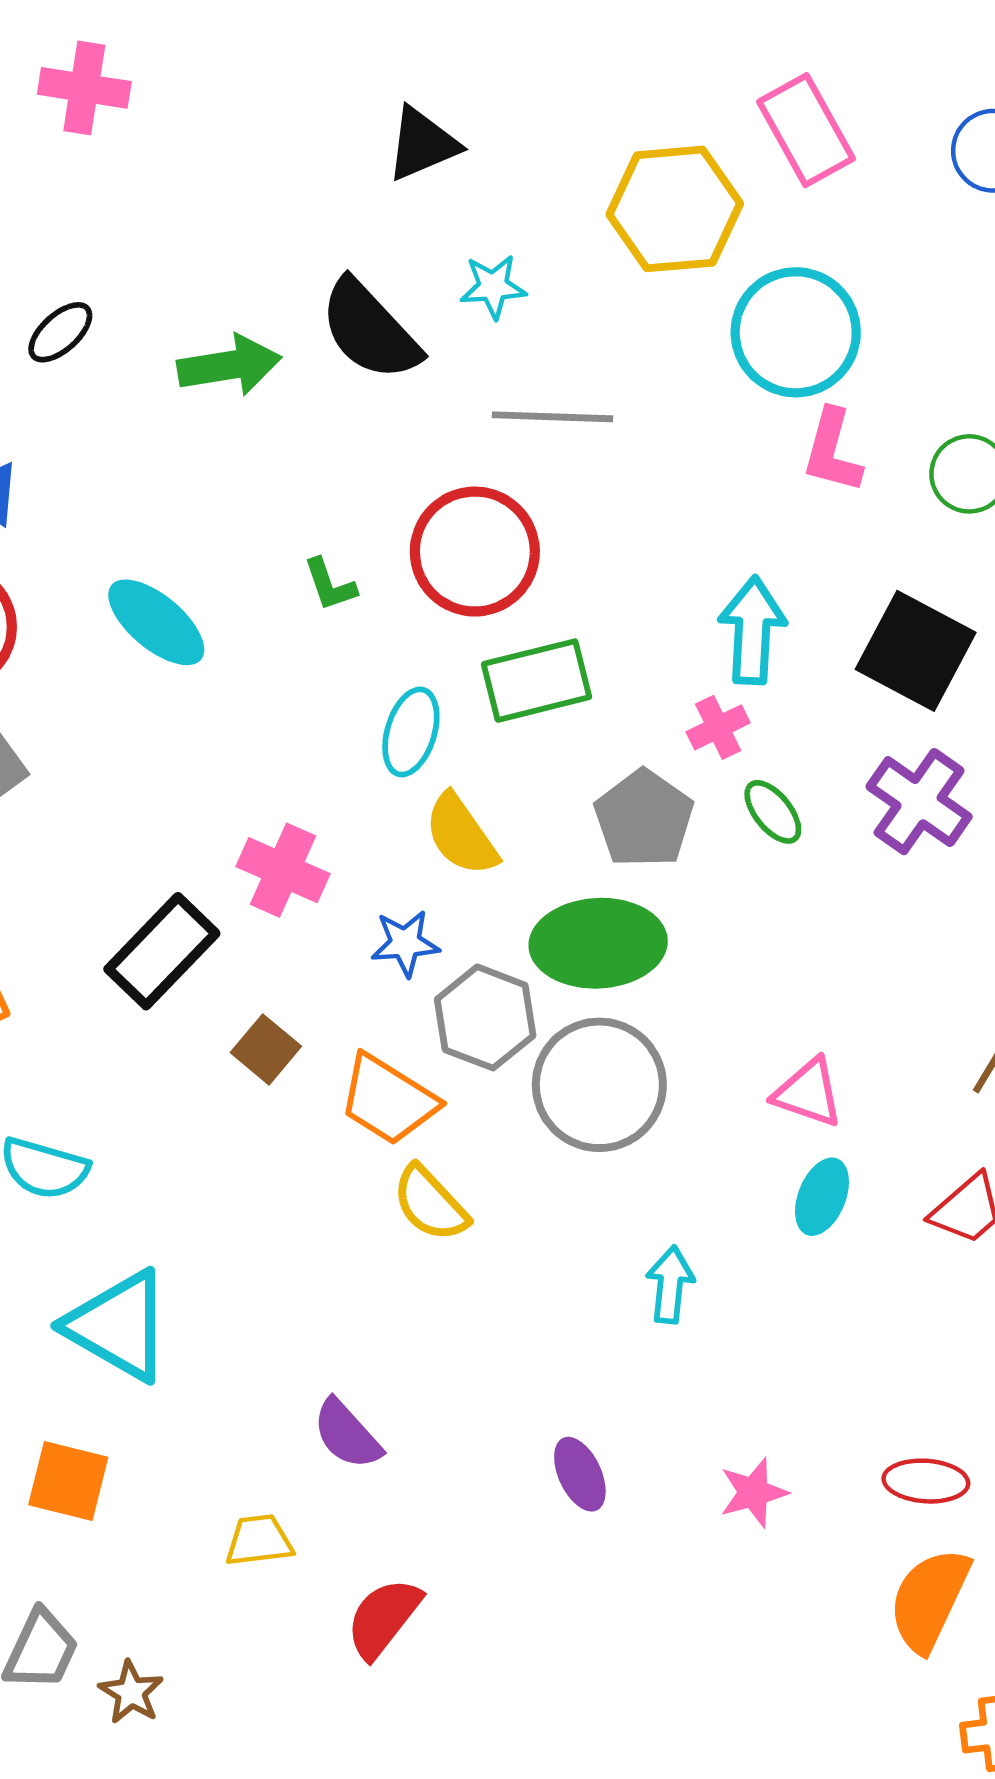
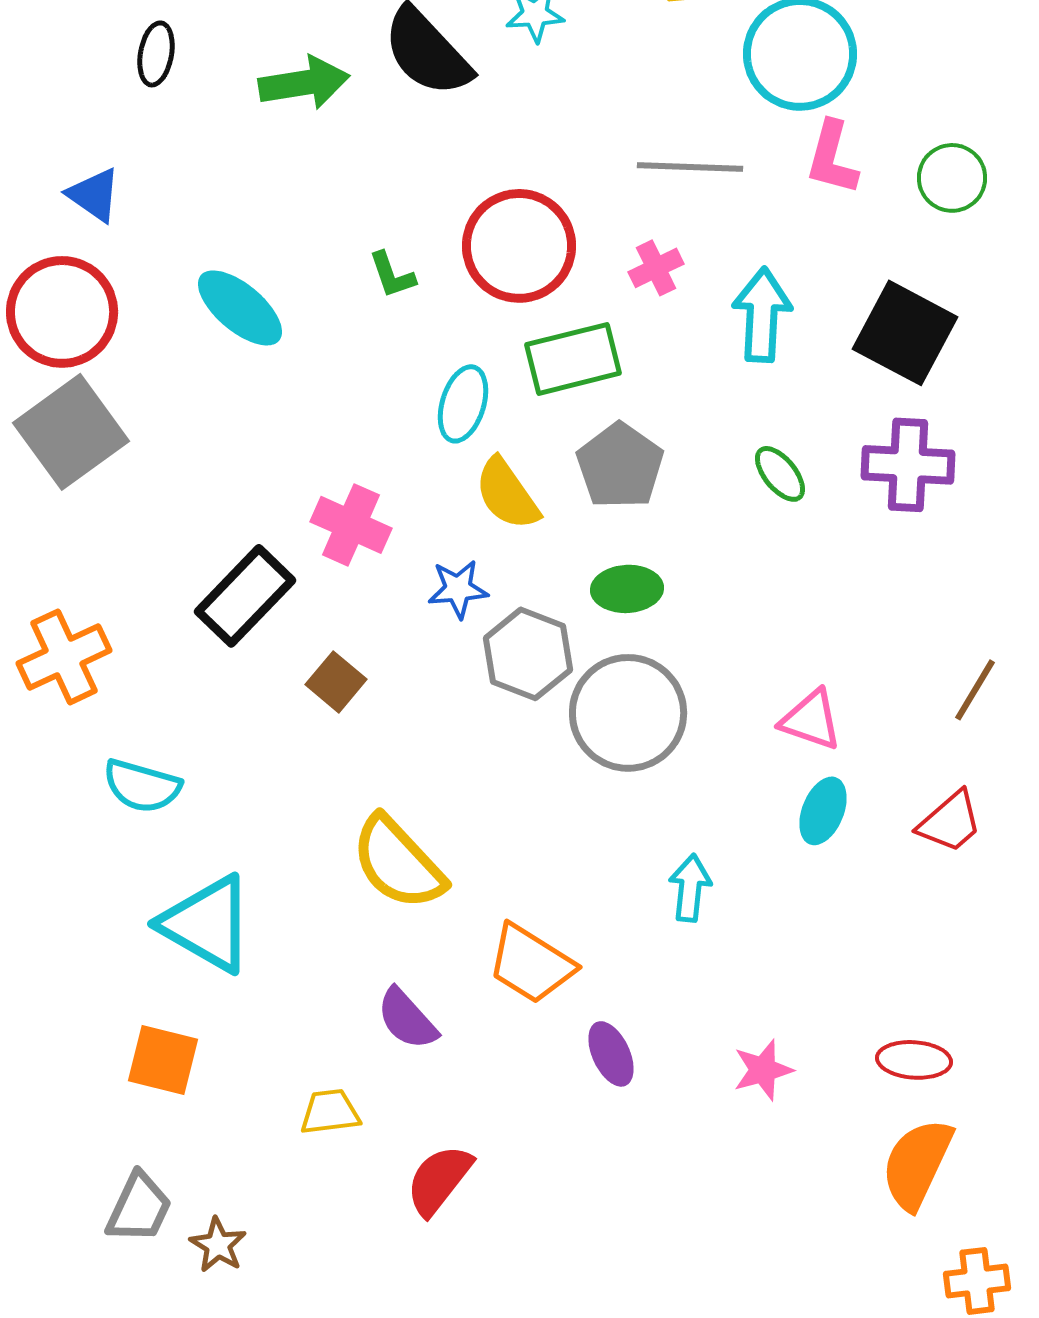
black ellipse: (60, 332) -> (156, 54), turned -38
gray line: (552, 417) -> (690, 167), moved
pink cross: (718, 727) -> (656, 268), moved
purple cross: (919, 802) -> (908, 465), turned -32
gray pentagon: (644, 819) -> (620, 466), moved
green ellipse: (598, 943) -> (627, 589), size x0.6
orange trapezoid: (388, 1100) -> (531, 964), moved
yellow semicircle: (430, 1204) -> (398, 863), moved, size x1.4

